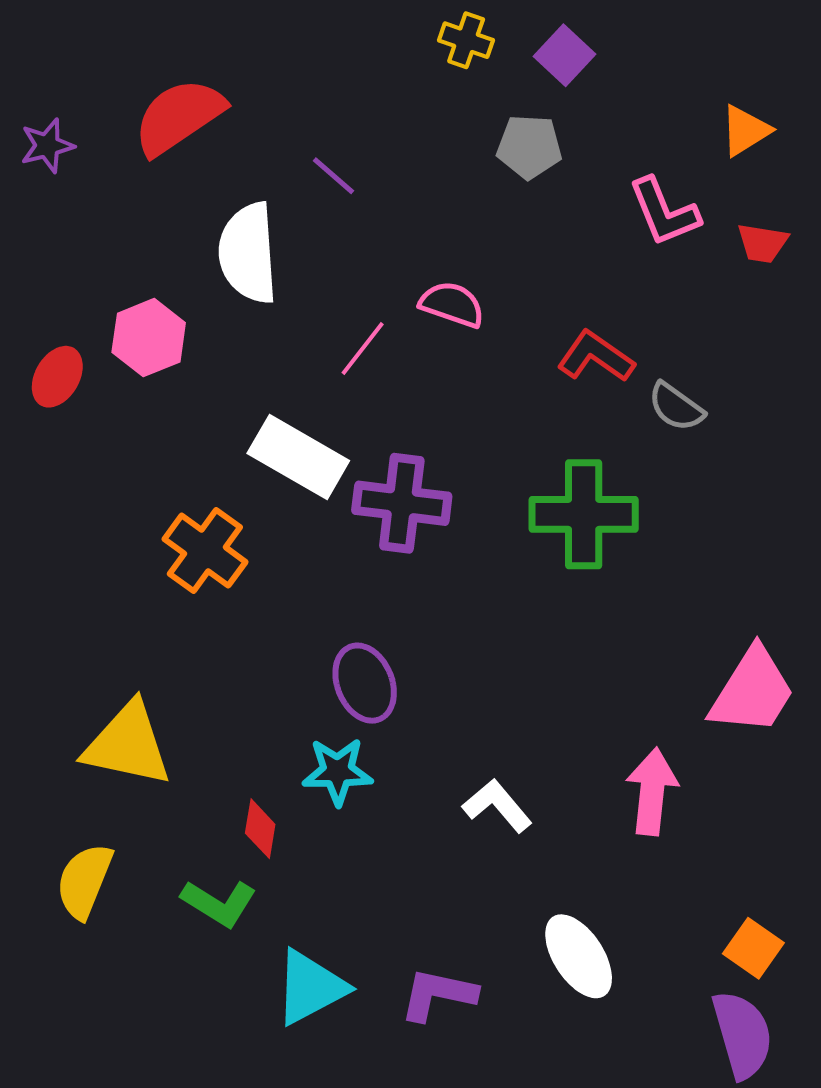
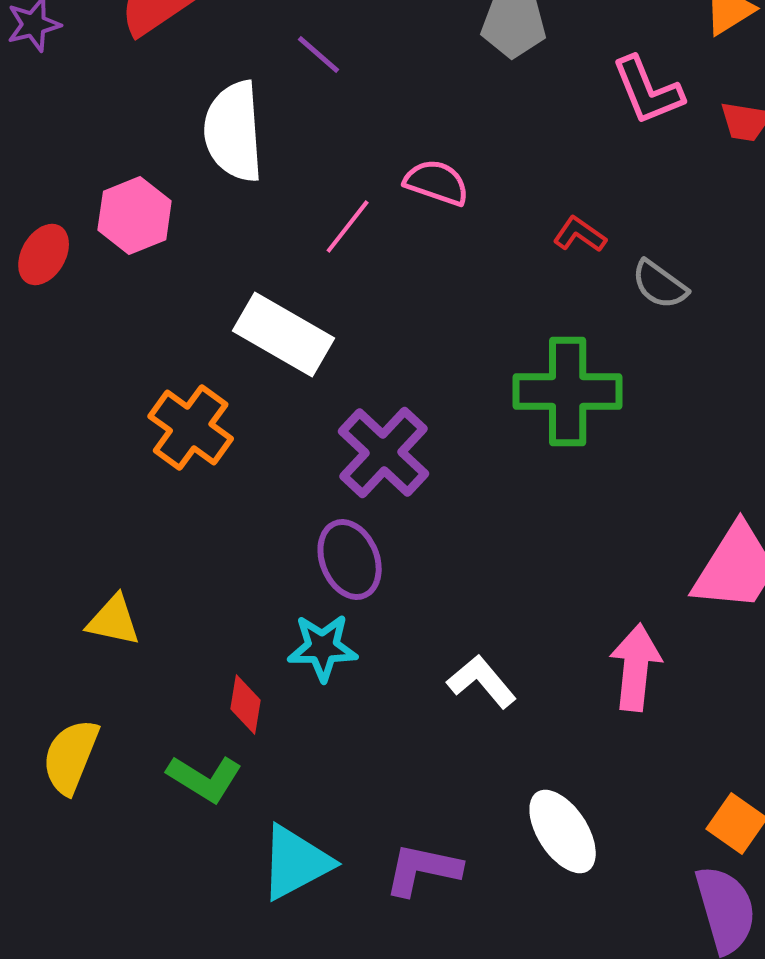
red L-shape: (596, 357) -> (580, 234), size x0.7
purple cross: (402, 503) -> (384, 452), moved, turned 36
yellow triangle: (128, 744) -> (114, 620), size x0.6

